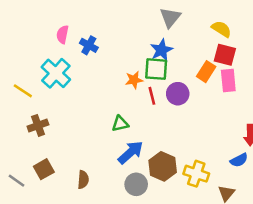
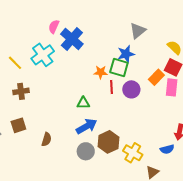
blue cross: (89, 45) -> (72, 39), size x1.6

